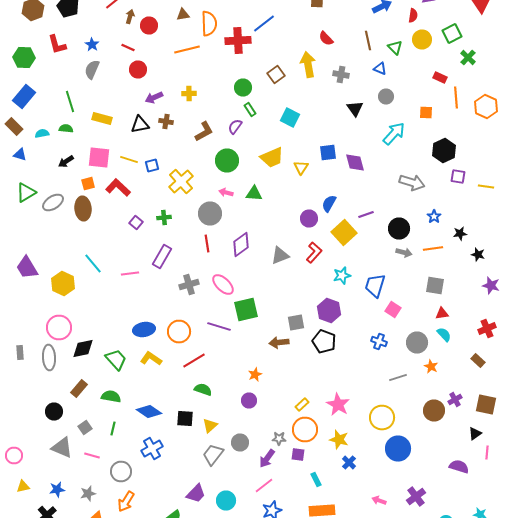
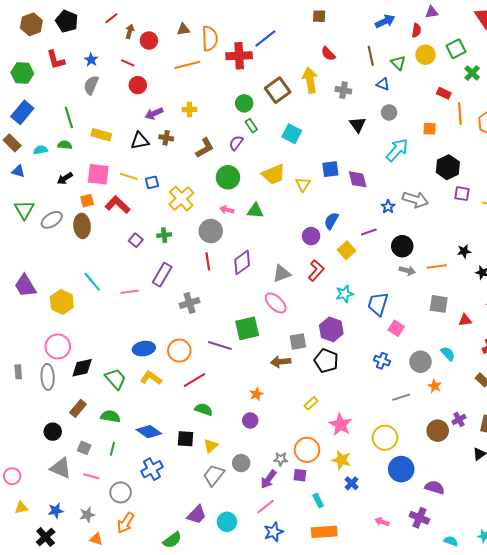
brown square: (276, 74) -> (278, 90), size x1.4
green triangle: (26, 192) -> (24, 210), turned -30
blue star: (434, 216) -> (388, 207), moved
yellow square: (344, 232) -> (347, 250), size x0.7
pink ellipse: (223, 284) -> (276, 303), moved
red triangle: (442, 314) -> (465, 320), moved
yellow rectangle: (302, 404) -> (311, 403), moved
gray square: (85, 428) -> (84, 448), turned -32
purple semicircle: (459, 466) -> (435, 487), moved
purple cross: (416, 496) -> (419, 518), turned -30

